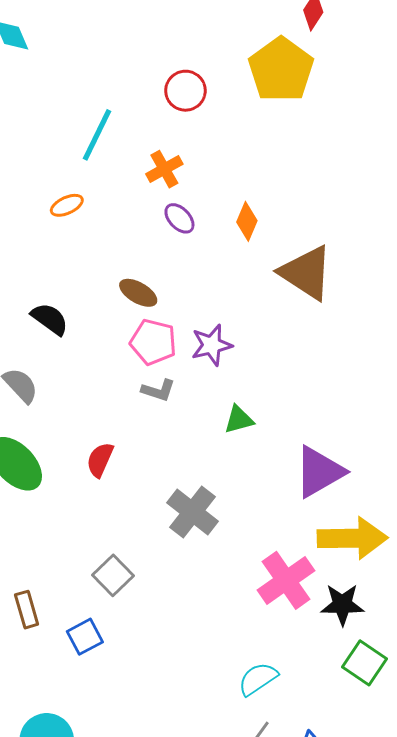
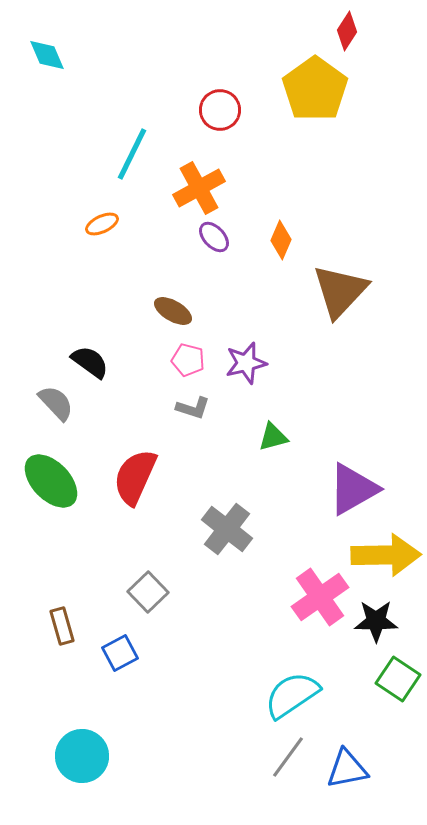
orange cross: (164, 169) -> (199, 188), size x1.4
brown triangle: (306, 273) -> (340, 291), turned 40
black semicircle: (50, 319) -> (90, 362), moved
pink pentagon: (153, 342) -> (188, 360), size x0.7
red semicircle: (100, 460) -> (135, 477), size x1.6
cyan semicircle: (258, 679) -> (292, 695), size x1.4

